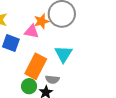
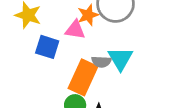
gray semicircle: (52, 79) -> (101, 62), moved

